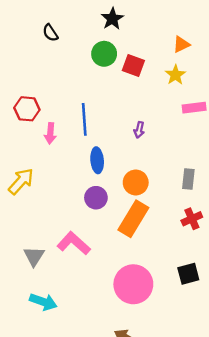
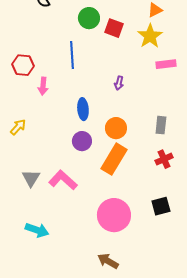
yellow star: (175, 75) -> (150, 36), size x1.4
blue line: (84, 119) -> (72, 55), moved
yellow arrow: (21, 181) -> (18, 127), size x0.7
gray triangle: (34, 256) -> (31, 178), moved

